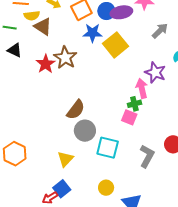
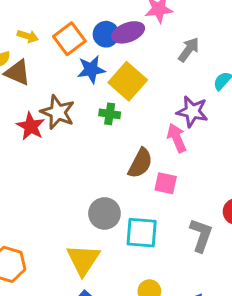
green cross: (134, 104) -> (110, 114), moved, turned 32
brown semicircle: (76, 110) -> (140, 163), moved
yellow triangle: (65, 159) -> (83, 260), size x1.4

